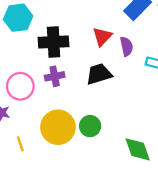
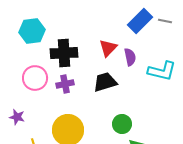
pink circle: (20, 86) -> (35, 78), moved
green circle: (90, 126) -> (122, 124), moved

